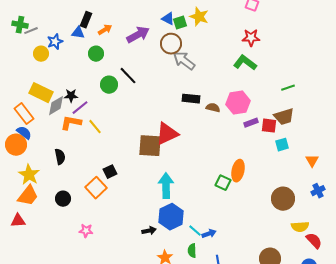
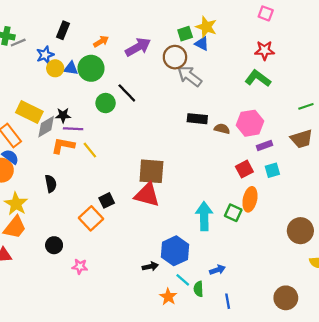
blue triangle: (168, 19) -> (202, 44), moved
black rectangle: (86, 20) -> (63, 30), moved
blue triangle: (78, 33) -> (71, 68), moved
yellow circle: (41, 54) -> (55, 68), moved
green circle: (96, 54) -> (91, 68), size x1.5
purple line: (80, 108) -> (73, 129), turned 42
red square: (269, 126) -> (244, 169), moved, turned -35
red triangle: (167, 134) -> (147, 195), moved, turned 40
cyan square: (282, 145) -> (272, 170), moved
cyan arrow: (166, 186) -> (204, 216), moved
black circle: (63, 199) -> (54, 245), moved
cyan line: (195, 231) -> (183, 280), moved

